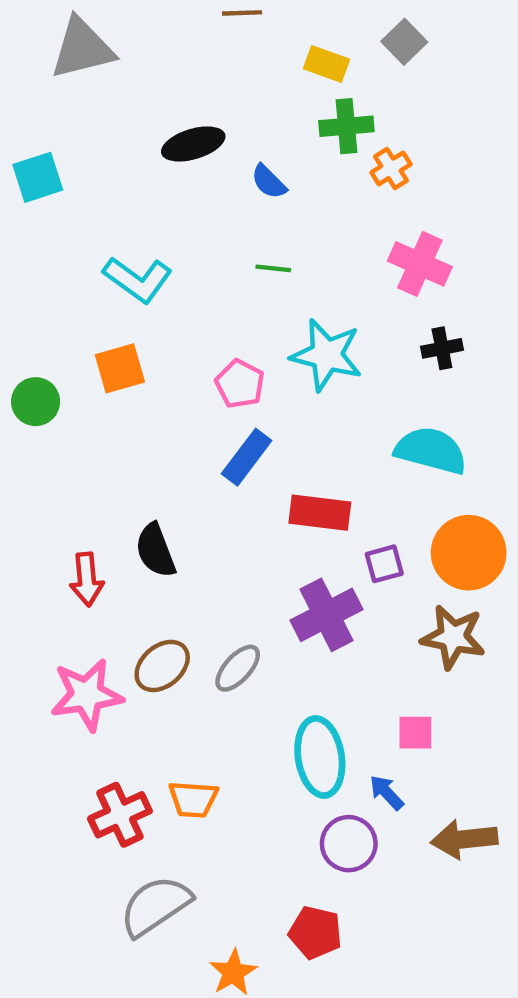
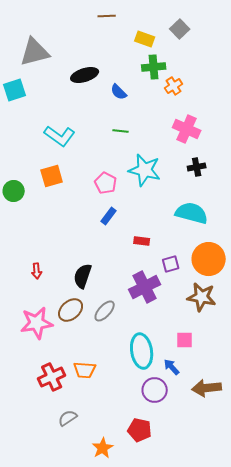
gray triangle: (82, 48) -> (35, 52), moved
blue rectangle: (247, 457) -> (109, 216), size x0.7
red rectangle: (320, 513) -> (142, 241), size x0.6
black semicircle: (155, 550) -> (83, 276), moved, turned 40
red arrow: (87, 579) -> (37, 271), size x0.7
gray semicircle: (155, 906) -> (68, 418), size x0.6

